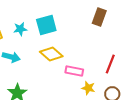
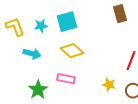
brown rectangle: (99, 17) -> (120, 14), turned -36
pink rectangle: (74, 71) -> (66, 79), moved

